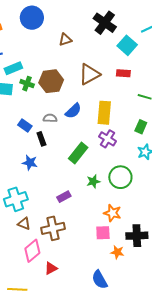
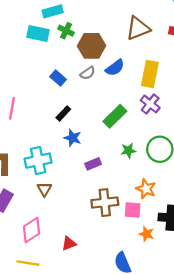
brown hexagon: (51, 81) -> (92, 46), moved
gray semicircle: (50, 118) -> (88, 73), turned 136
black rectangle: (41, 139) -> (63, 113), moved, turned 56
blue star: (30, 163) -> (73, 138), moved
brown triangle: (24, 224) -> (44, 189), turned 32
brown cross: (53, 228) -> (105, 203), moved
pink diamond: (32, 251) -> (32, 230), moved

